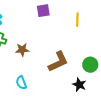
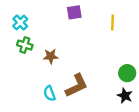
brown L-shape: (58, 62) -> (77, 86), moved
black star: (79, 85) -> (125, 96), moved

